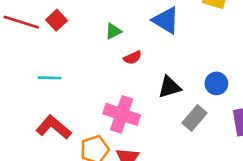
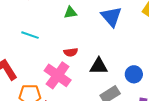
red semicircle: (133, 58) -> (71, 52), moved
cyan line: (50, 78) -> (30, 35), moved

